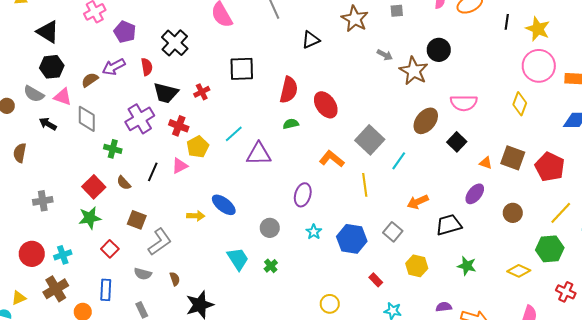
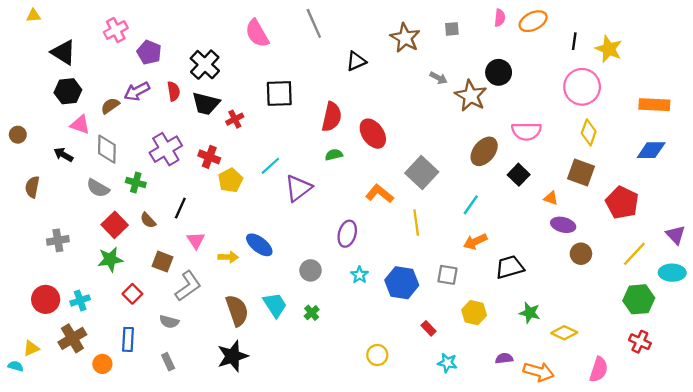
pink circle: (539, 66) -> (582, 87), moved
black trapezoid: (166, 93) -> (206, 103), moved
gray semicircle: (34, 94) -> (98, 188), moved
purple triangle: (259, 154) -> (298, 188), turned -36
brown square: (513, 158) -> (581, 172), moved
cyan line: (399, 161) -> (471, 205), moved
pink triangle: (180, 166) -> (196, 240), moved, turned -36
purple ellipse: (475, 194) -> (563, 225), moved, turned 65
gray square: (393, 232) -> (447, 275), turned -30
green hexagon: (550, 249) -> (639, 299), moved
yellow diamond: (519, 271) -> (564, 333), moved
brown semicircle: (175, 279) -> (237, 310), moved, size x2.0

